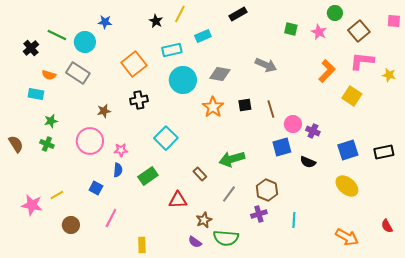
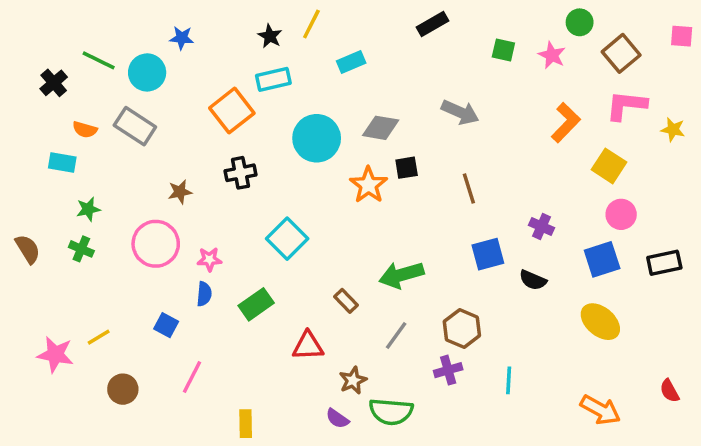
black rectangle: (238, 14) -> (433, 24), moved
cyan rectangle: (172, 50) -> (273, 79), moved
black square: (245, 105) -> (407, 168), moved
pink circle: (293, 124) -> (621, 214), moved

